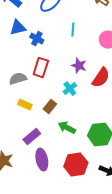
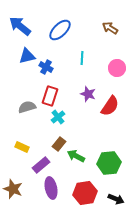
cyan cross: (70, 89) -> (58, 117), moved
yellow rectangle: (25, 105) -> (22, 147), moved
brown rectangle: (50, 107) -> (59, 144), moved

